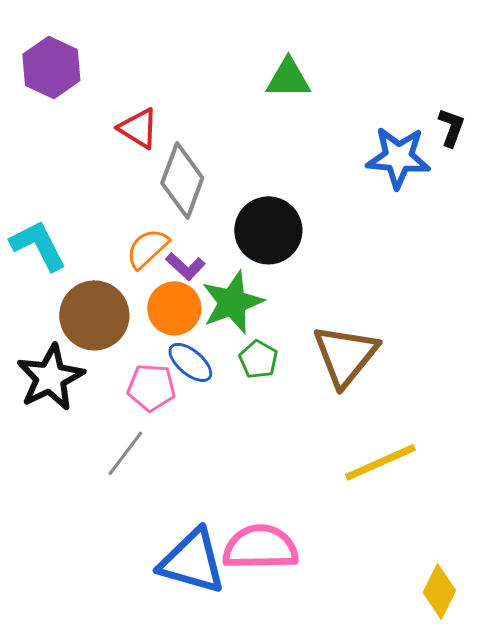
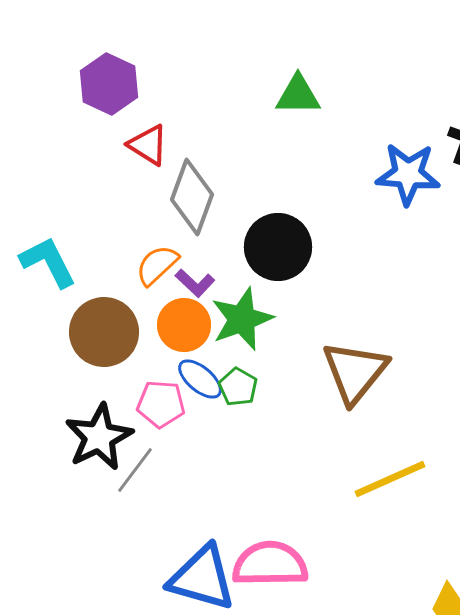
purple hexagon: (51, 67) -> (109, 84), moved
green pentagon: (258, 359) -> (238, 387), moved
black star: (50, 377) -> (99, 437), moved

